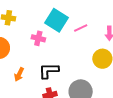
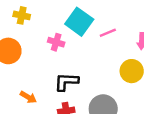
orange arrow: (19, 74) -> (28, 97), moved, turned -88

